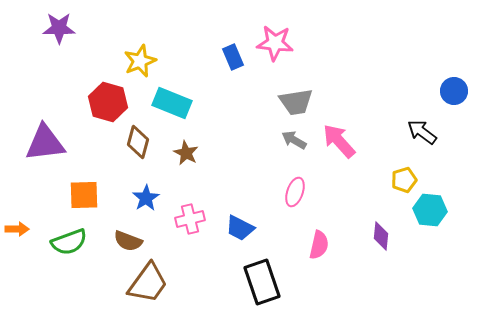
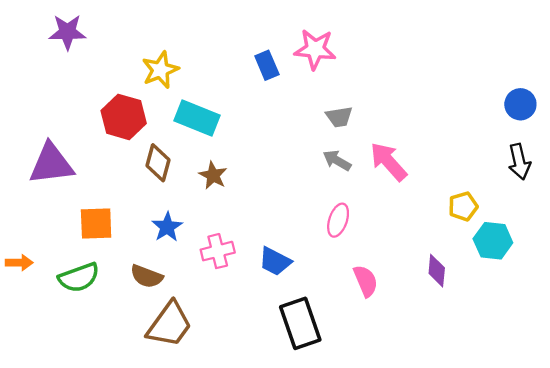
gray trapezoid: (296, 102) -> (339, 117), size x0.7
black arrow: (422, 132) -> (519, 162), moved, turned -140
pink semicircle: (319, 245) -> (366, 281), turned -36

